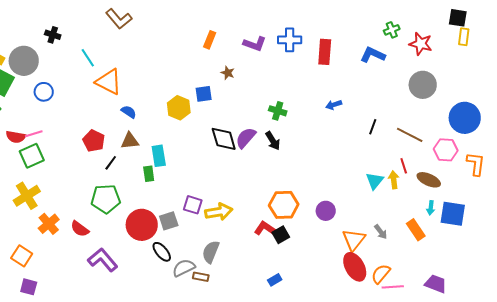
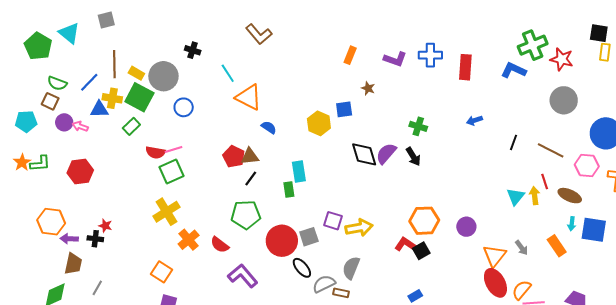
green cross: (392, 30) -> (533, 45), size x1.8
brown triangle: (130, 141) -> (250, 156), moved

